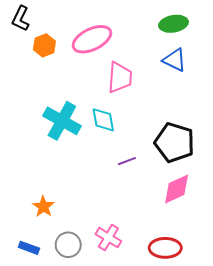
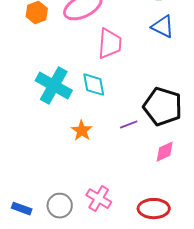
purple line: (127, 161) -> (129, 125), moved
pink diamond: (177, 189) -> (165, 152), size x0.7
orange star: (43, 207) -> (82, 131), moved

